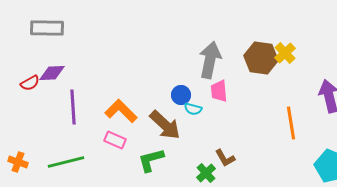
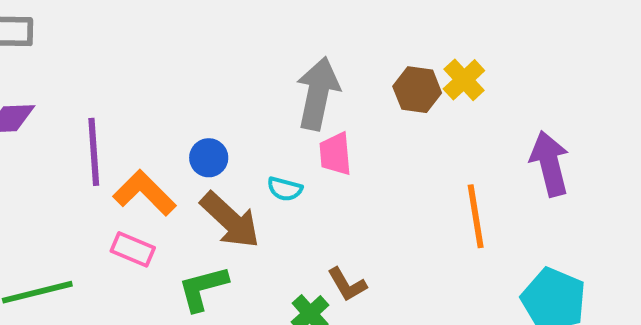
brown hexagon: (261, 58) -> (417, 90), size x0.7
blue circle: (181, 95) -> (209, 158), moved
purple line: (73, 107) -> (94, 152), moved

